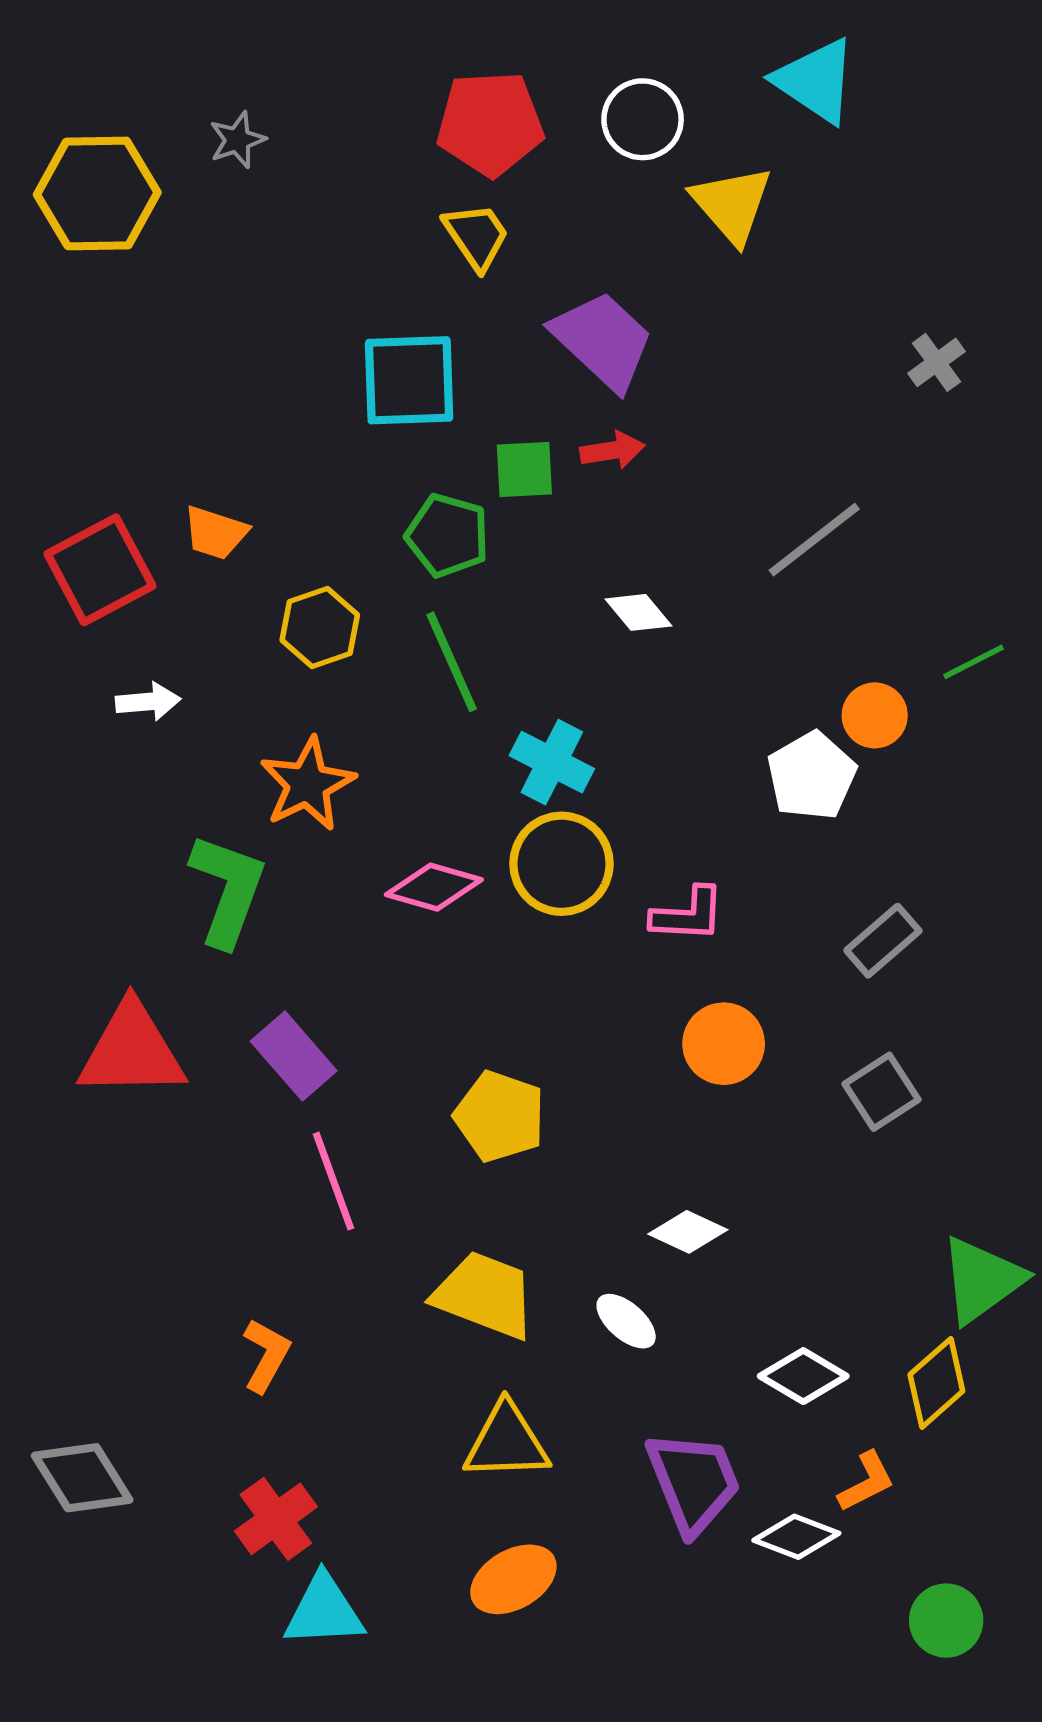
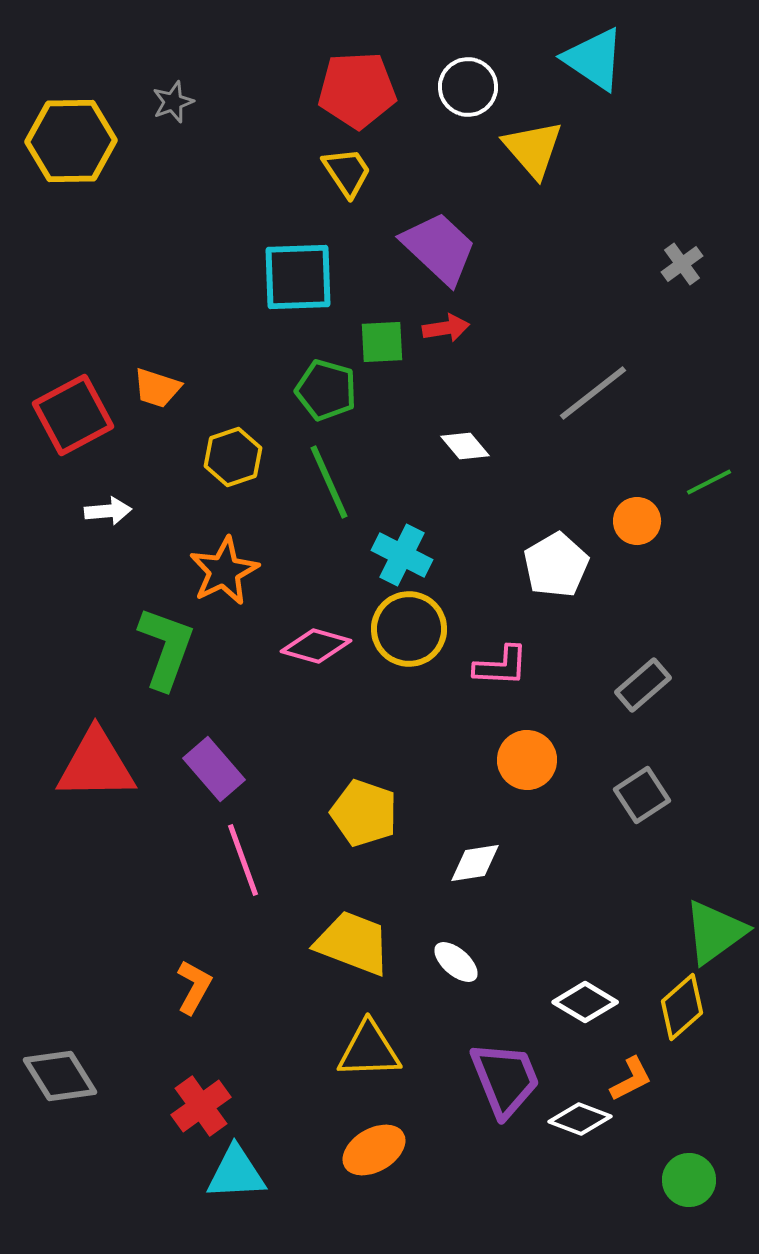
white pentagon: (811, 776) -> (556, 565), moved
white diamond: (688, 1232) -> (475, 863), moved, turned -34

